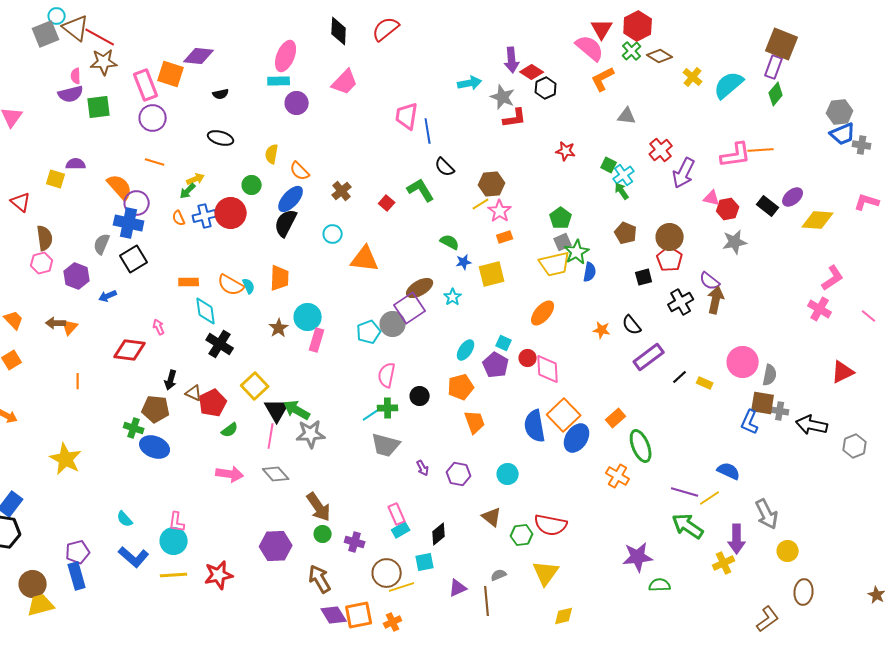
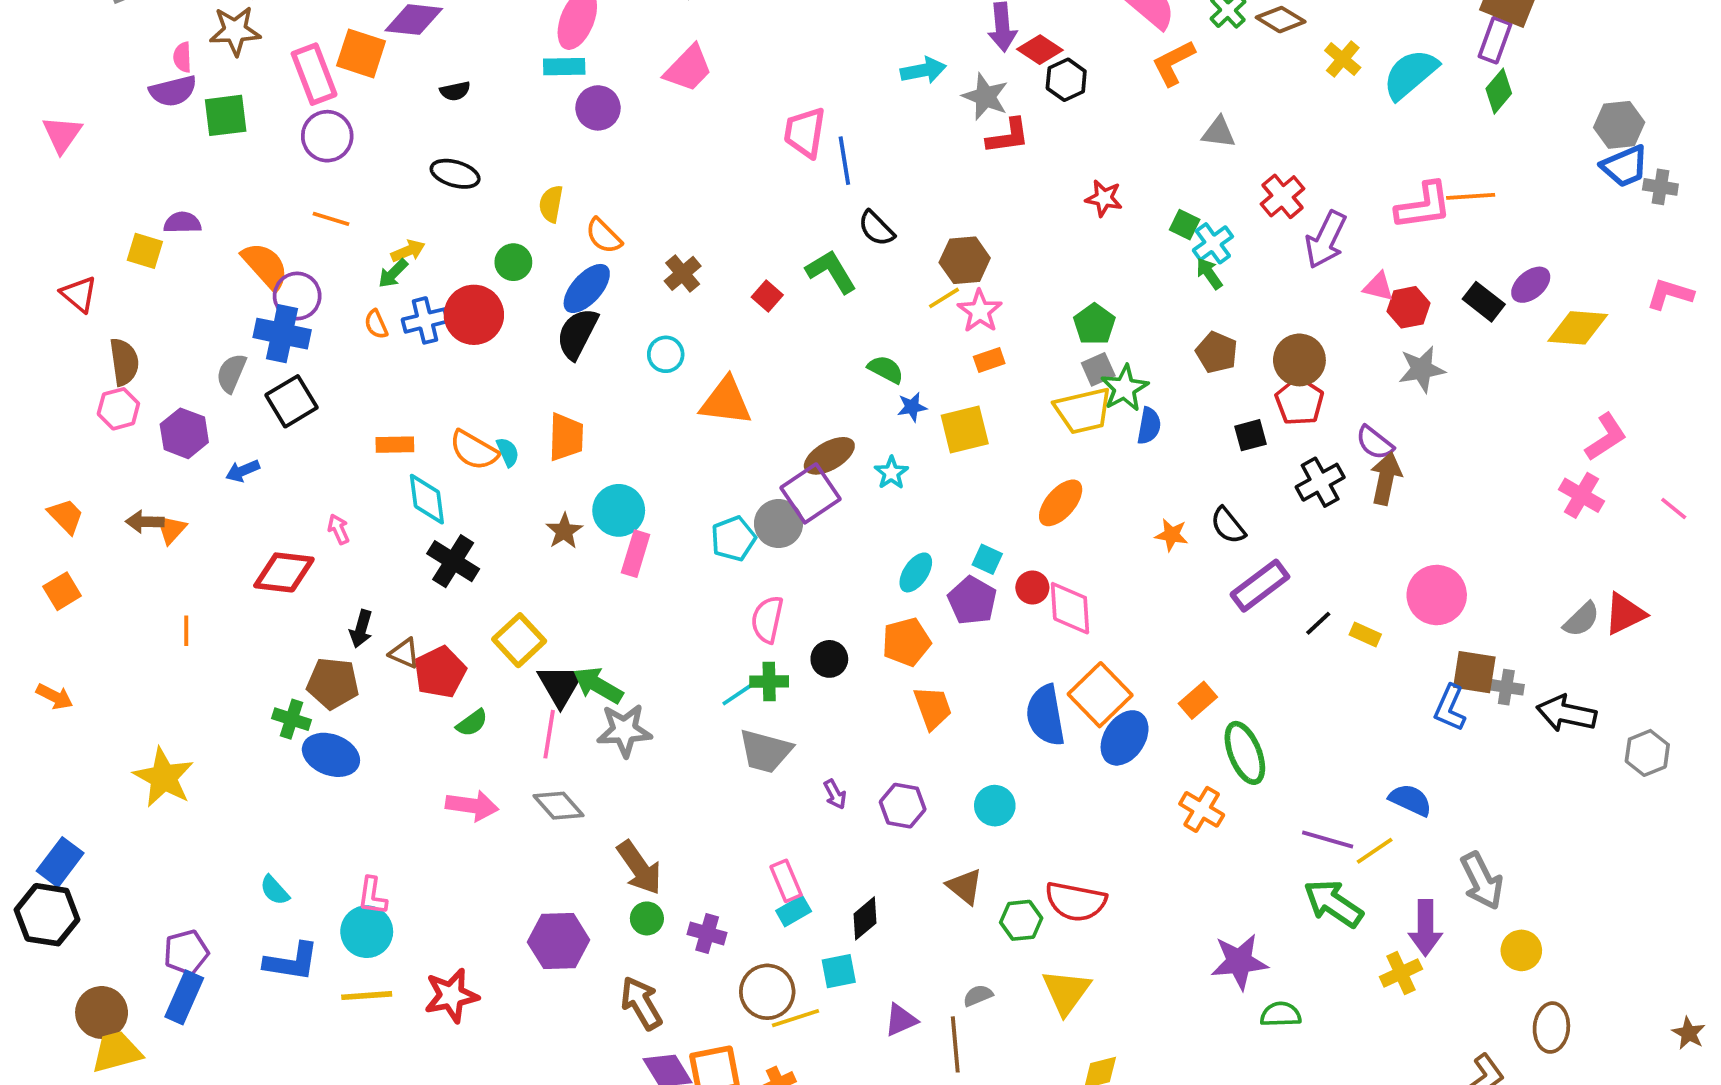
gray semicircle: (770, 375) -> (1582, 619), moved, turned 35
blue L-shape: (134, 557) -> (291, 962), turned -32
blue rectangle: (77, 576) -> (184, 997), turned 40

